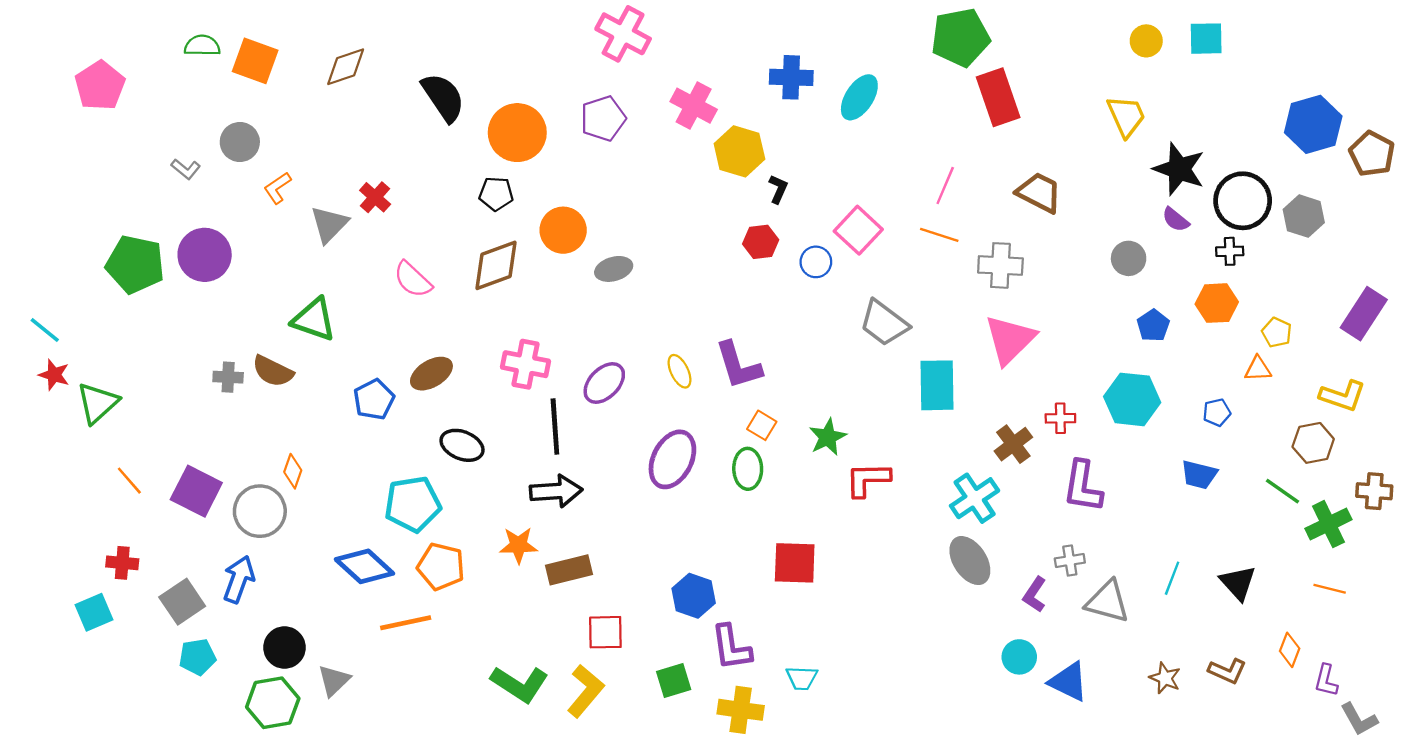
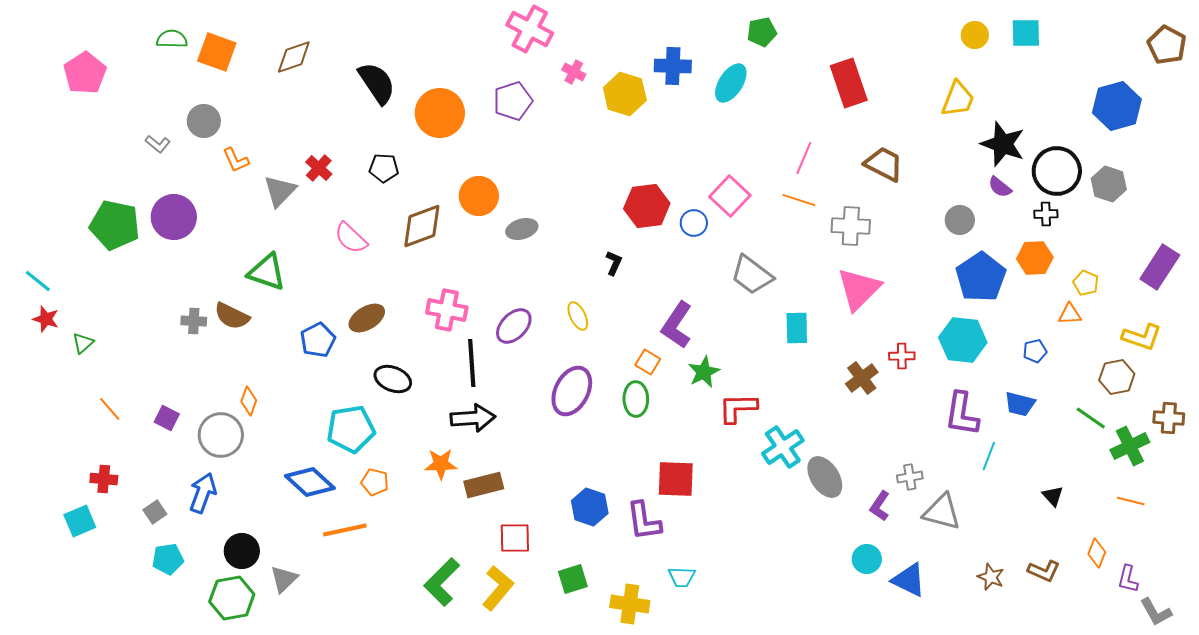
green pentagon: (960, 37) -> (762, 32), moved, size x0.6
pink cross: (694, 106) -> (574, 72), moved, size x0.6
yellow trapezoid: (1126, 116) -> (958, 99), turned 45
yellow hexagon: (739, 151) -> (625, 94), moved
brown pentagon: (1372, 154) -> (1167, 45), moved
orange L-shape: (277, 188) -> (236, 160), turned -80
black L-shape: (778, 189) -> (614, 263), moved
black pentagon: (496, 194) -> (384, 168), moved
red hexagon: (761, 242) -> (647, 206), size x1.5
blue pentagon: (1153, 325) -> (981, 277), size x1.8
purple L-shape: (738, 365) -> (677, 325), moved, turned 51
cyan rectangle: (937, 385) -> (797, 328), size x0.7
green triangle: (98, 403) -> (83, 343), size x0.6
purple L-shape: (1083, 486) -> (962, 414), moved
purple square: (196, 491) -> (167, 418), size x0.6
cyan cross: (975, 498) -> (783, 447), moved
orange pentagon: (441, 566) -> (375, 482), size x0.7
cyan line: (1172, 578) -> (989, 456), moved
black triangle: (1238, 583) -> (1053, 496), size x0.7
gray square: (182, 602) -> (155, 512), size x0.6
purple L-shape: (731, 648) -> (644, 521), moved
green L-shape: (520, 684) -> (442, 582), turned 102

